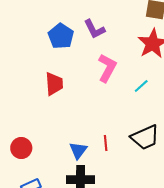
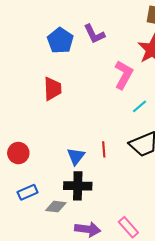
pink L-shape: (107, 68) -> (124, 75), moved
cyan line: (141, 86) -> (140, 106), moved

